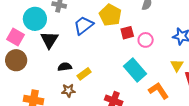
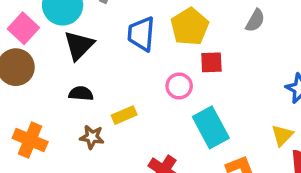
blue trapezoid: (84, 25) -> (141, 34), turned -60
pink circle: (146, 40) -> (179, 86), moved
black semicircle: (65, 67) -> (81, 94), moved

